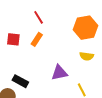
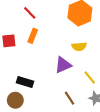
yellow semicircle: (87, 56) -> (79, 47), moved

